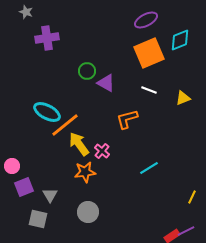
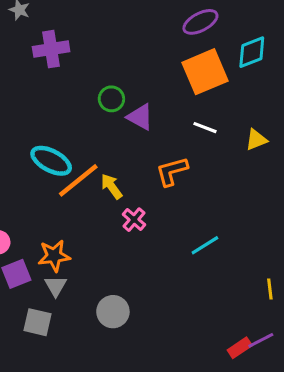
yellow arrow: (79, 144) -> (111, 186), moved, size x0.7
orange star: (85, 172) -> (54, 256), moved
yellow line: (192, 197) -> (270, 289), turned -32

